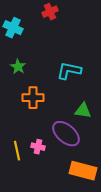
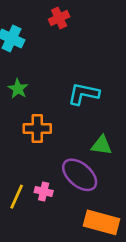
yellow line: (17, 151) -> (17, 197), turned 36

